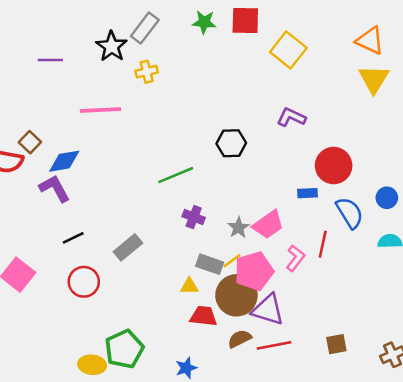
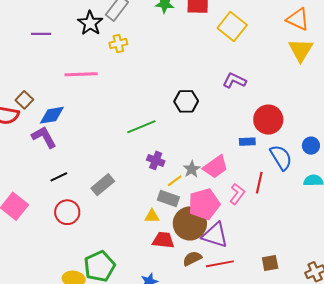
yellow line: (232, 261) -> (175, 181), moved

